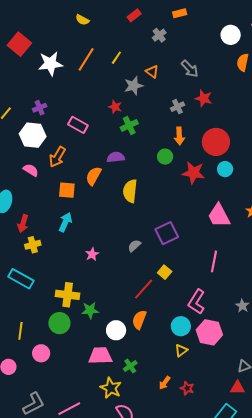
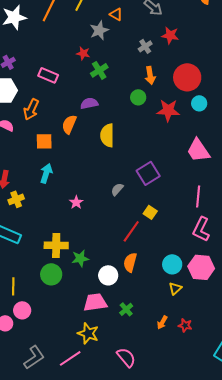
pink L-shape: (197, 302) -> (201, 229), moved
pink circle: (41, 353) -> (22, 310), moved
yellow star: (111, 388) -> (88, 333), moved

